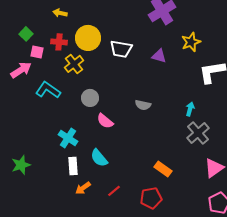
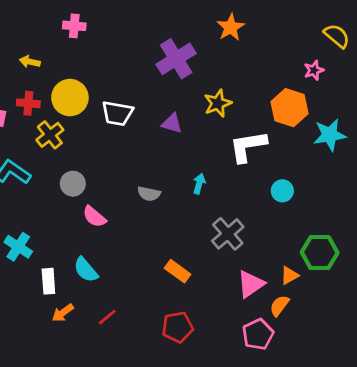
cyan arrow: (190, 109) -> (199, 184), moved
cyan cross: (68, 138) -> (18, 247), moved
orange rectangle: (163, 169) -> (178, 271), moved
red pentagon: (151, 198) -> (178, 327), moved

